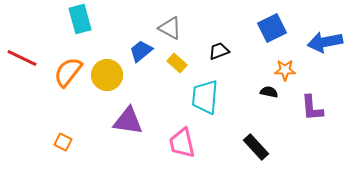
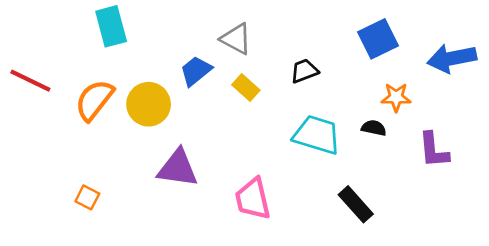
cyan trapezoid: (205, 97) -> (317, 135), moved, turned 102

